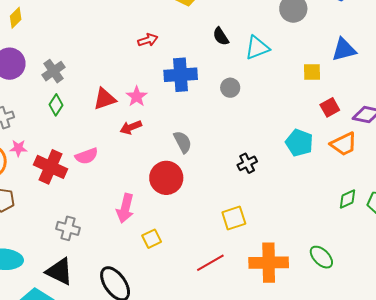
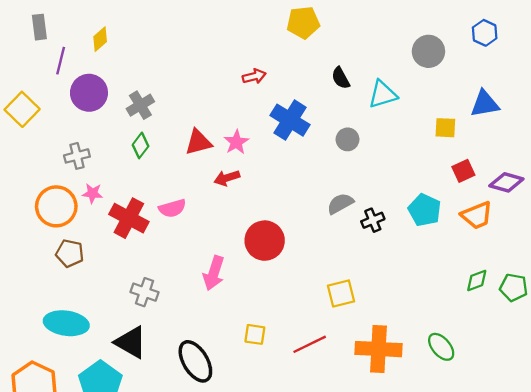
blue cross: (181, 75) -> (290, 120), turned 32
gray semicircle: (183, 142) -> (340, 204), moved, turned -95
black cross: (247, 163) -> (373, 220), moved
yellow square: (152, 239) -> (255, 334), moved, turned 30

